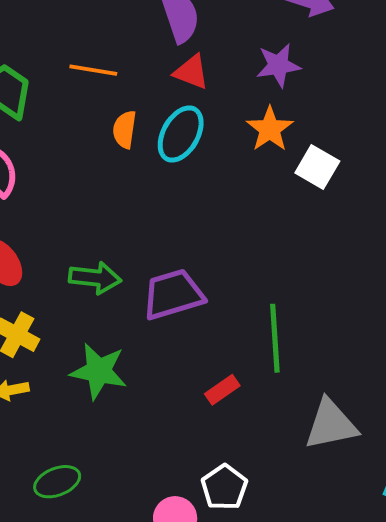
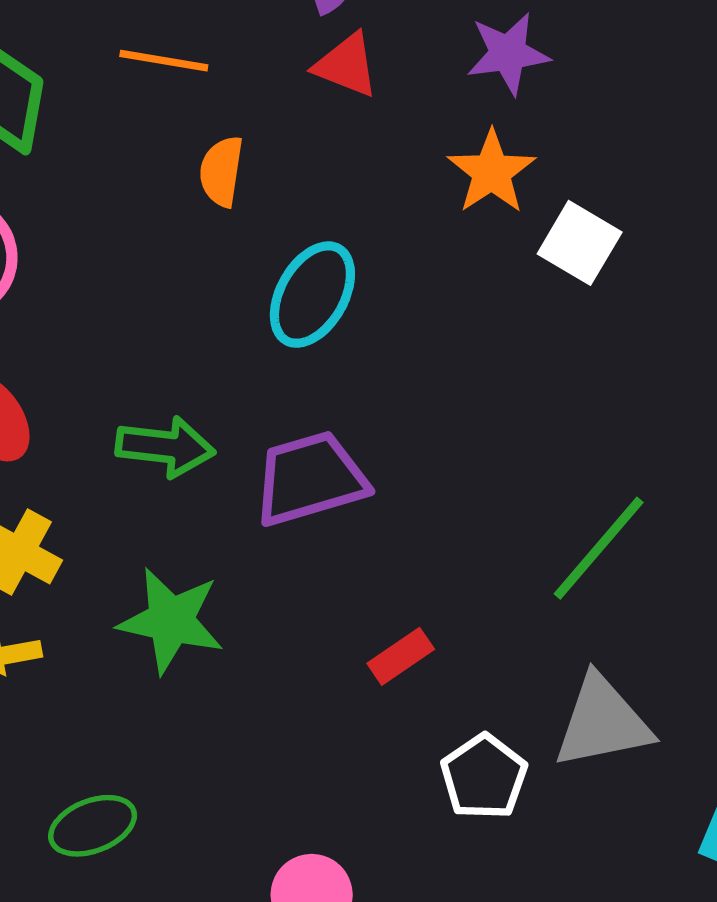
cyan ellipse: (181, 134) -> (312, 295), moved
green line: (275, 338) -> (599, 548), moved, turned 44
white pentagon: (224, 487) -> (484, 777), moved

